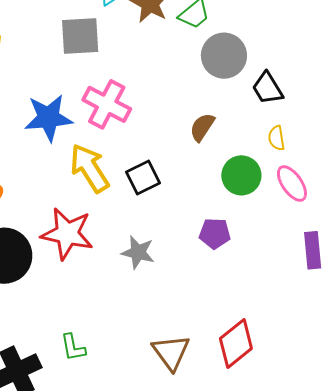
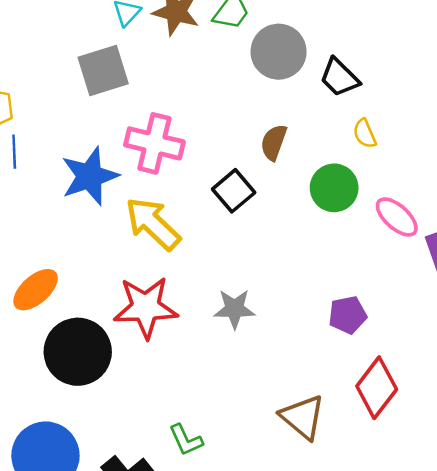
black square: (143, 178) -> (234, 191), moved
pink ellipse: (292, 183) -> (397, 217), moved
purple pentagon: (215, 233) -> (348, 315), moved

